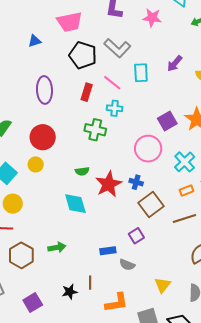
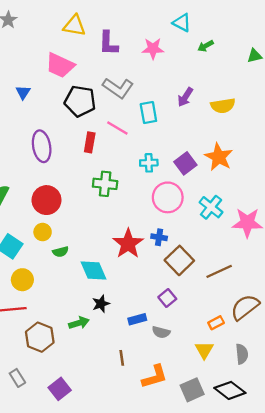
pink trapezoid: (70, 22) -> (60, 65), turned 44
blue triangle: (34, 41) -> (23, 92), turned -32
cyan cross: (115, 108) -> (149, 163), moved
green semicircle: (82, 171) -> (61, 252), moved
orange rectangle: (186, 191) -> (216, 323), moved
black star: (70, 292) -> (101, 304), moved

